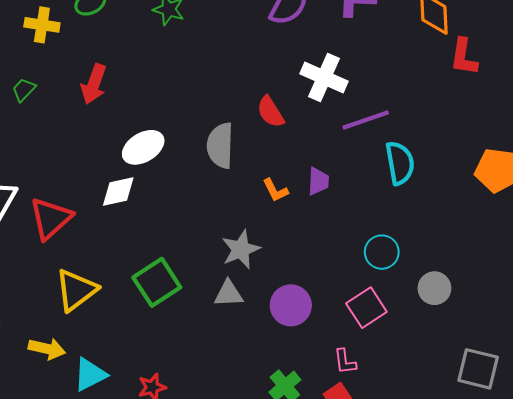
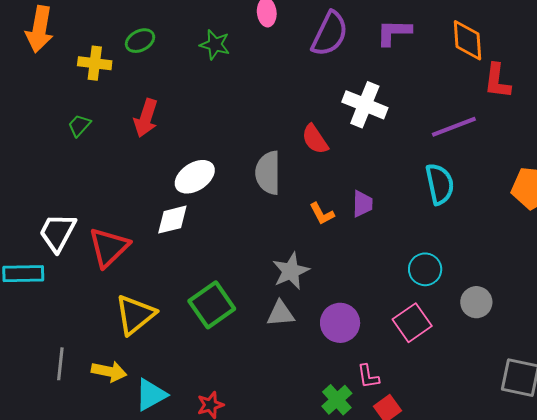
purple line: (366, 120) -> (454, 127), moved
pink L-shape: (345, 362) -> (368, 376), moved

